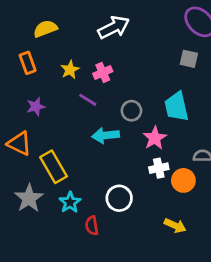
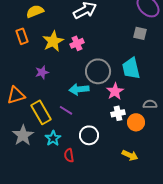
yellow star: (70, 70) -> (53, 41), size x1.5
purple line: (88, 100) -> (66, 110), moved
purple star: (36, 107) -> (42, 72), moved
gray circle: (131, 111) -> (98, 71), size x1.6
orange triangle: (19, 144) -> (16, 95), turned -42

